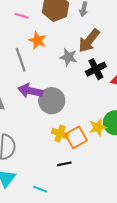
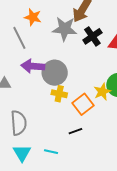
gray star: (68, 57) -> (65, 29), size x1.4
yellow cross: (60, 134) -> (59, 94), moved
cyan line: (40, 189) -> (51, 152), moved

